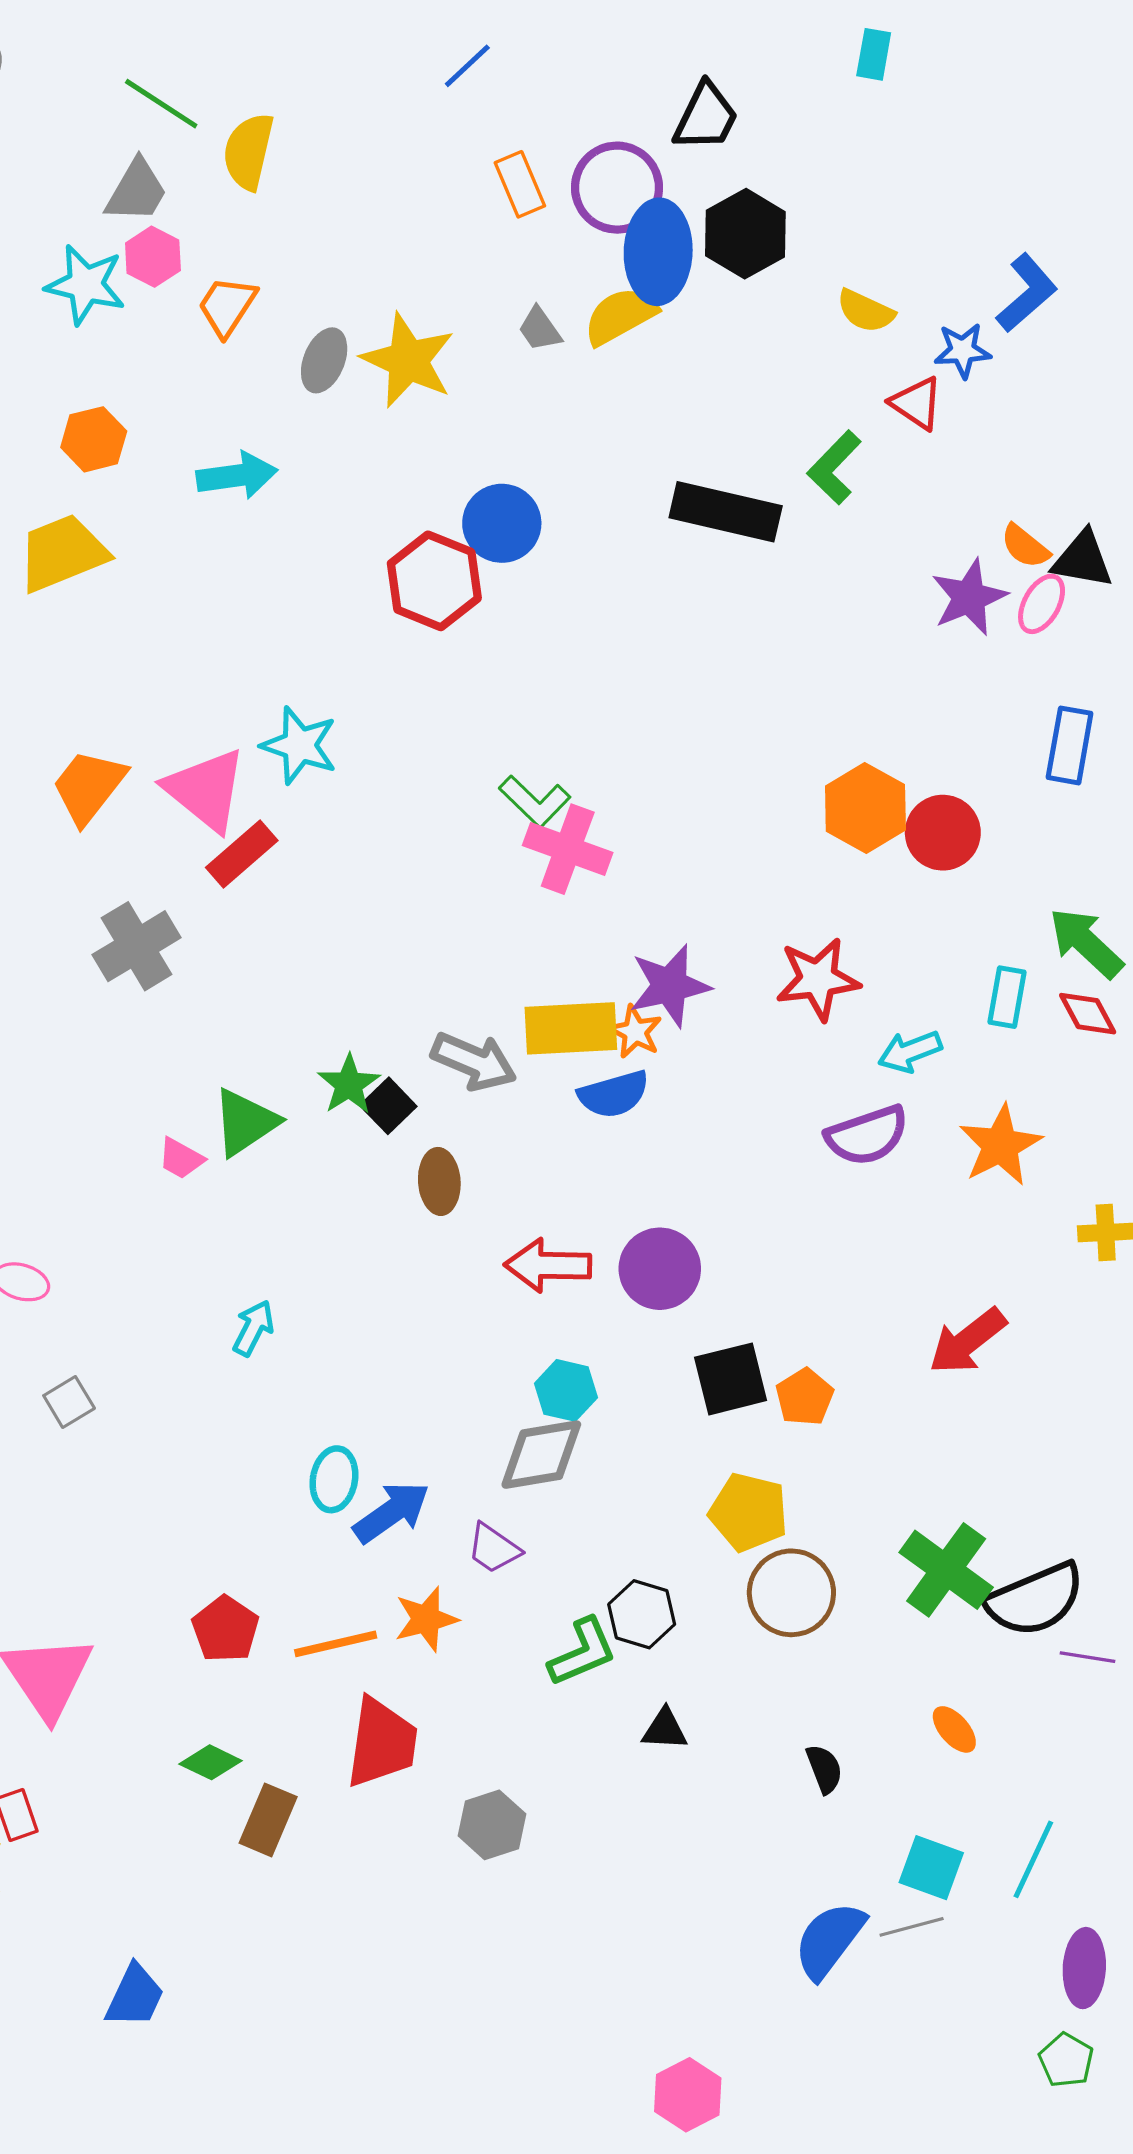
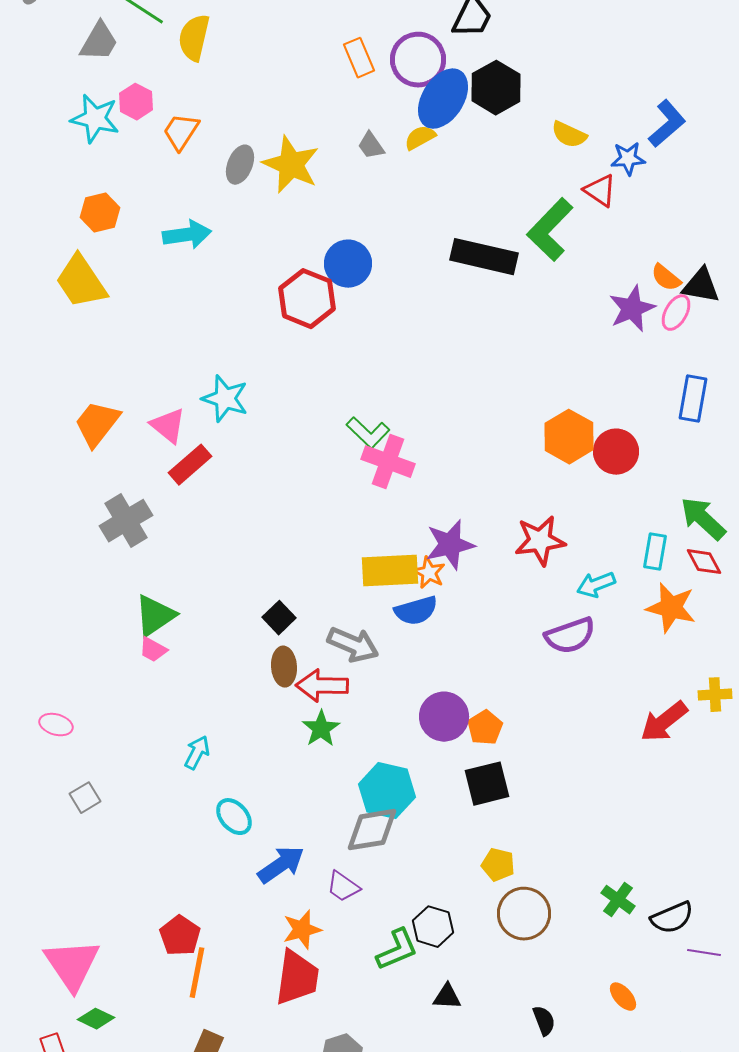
gray trapezoid: (137, 191) -> (99, 42), moved
blue ellipse: (658, 252) -> (443, 99), turned 30
yellow semicircle: (620, 316) -> (420, 138), size x0.7
green L-shape: (834, 467) -> (550, 230), size x1.4
yellow trapezoid: (62, 553) -> (81, 282), turned -102
pink triangle: (206, 790) -> (168, 426), size x0.7
gray arrow: (474, 1061) -> (353, 645), moved
green star: (349, 1084) -> (321, 729), moved
green triangle: (245, 1122) -> (155, 616), moved
orange star: (1000, 1145) -> (671, 608), moved, turned -30
brown ellipse: (439, 1181) -> (284, 667), moved
red arrow: (548, 1265) -> (322, 686), moved
red arrow: (967, 1341) -> (664, 722), moved
cyan hexagon: (566, 1390) -> (387, 791), size x1.5
orange pentagon: (805, 1397) -> (485, 728), moved
cyan ellipse: (334, 1479) -> (234, 817), moved, turned -51
yellow pentagon: (749, 1512) -> (498, 865), size x0.7
green cross: (946, 1570) -> (618, 900), size x0.6
black semicircle: (1035, 1599) -> (672, 918), size x0.7
orange line: (336, 1644) -> (197, 973), moved, turned -66
red trapezoid: (382, 1743) -> (297, 978), moved
green diamond: (211, 1762) -> (96, 1019), moved

